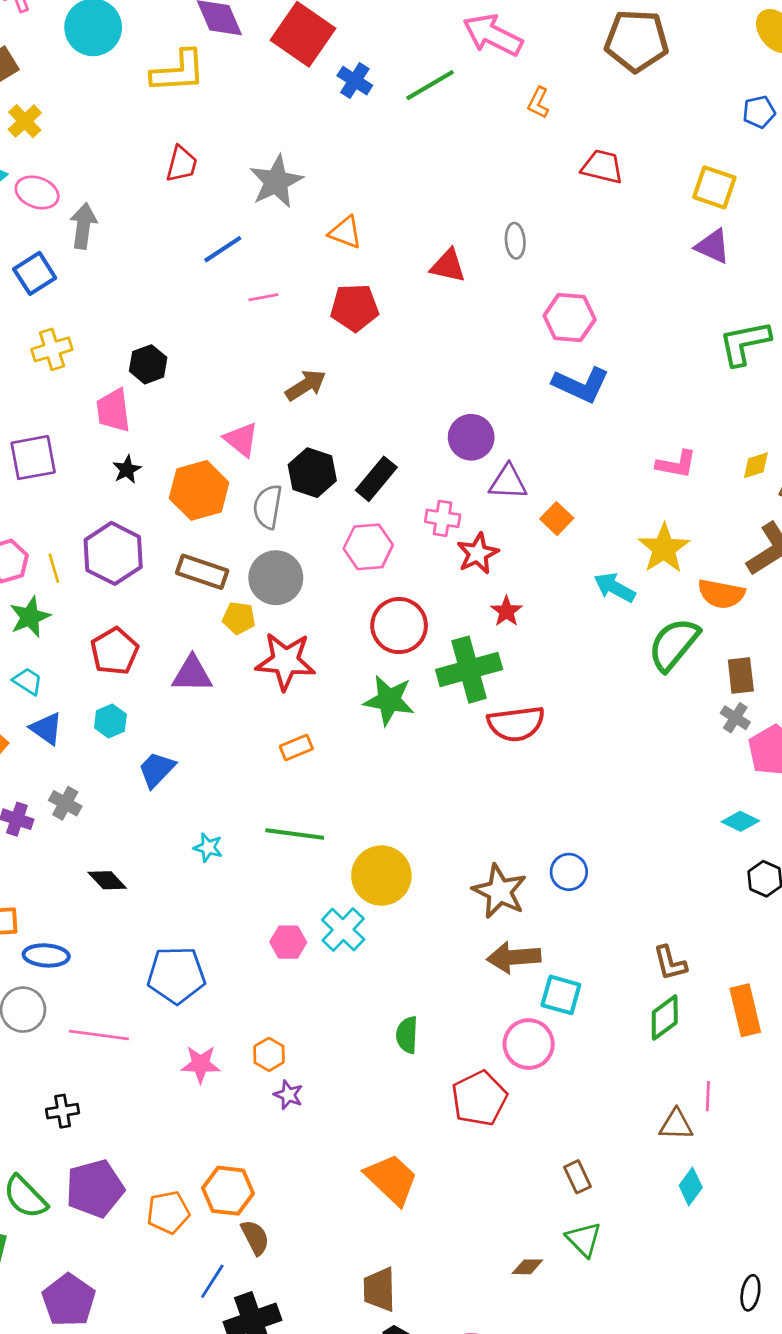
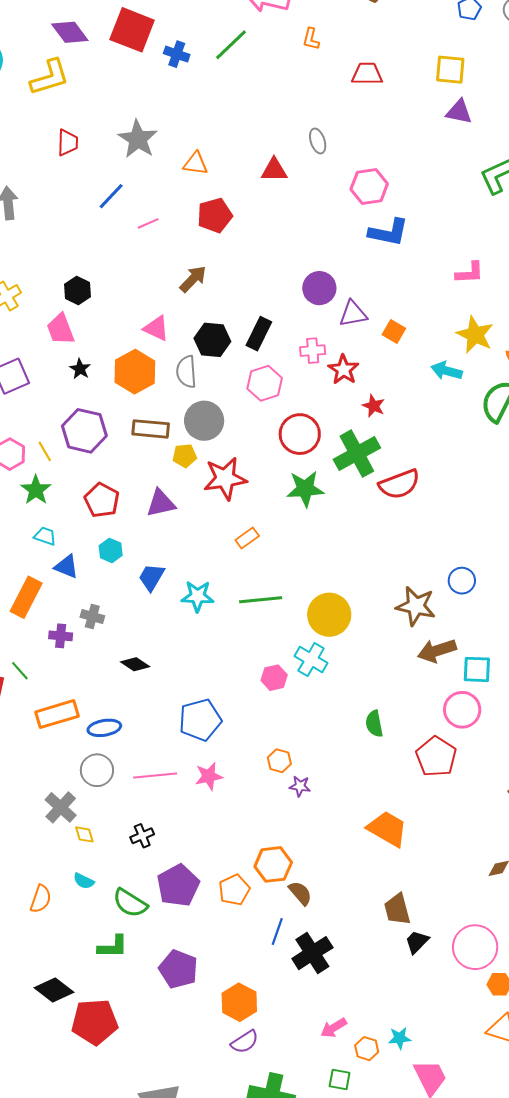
cyan star: (208, 848) -> (198, 596), moved, size x1.5
pink star: (201, 1064) -> (209, 776), moved

